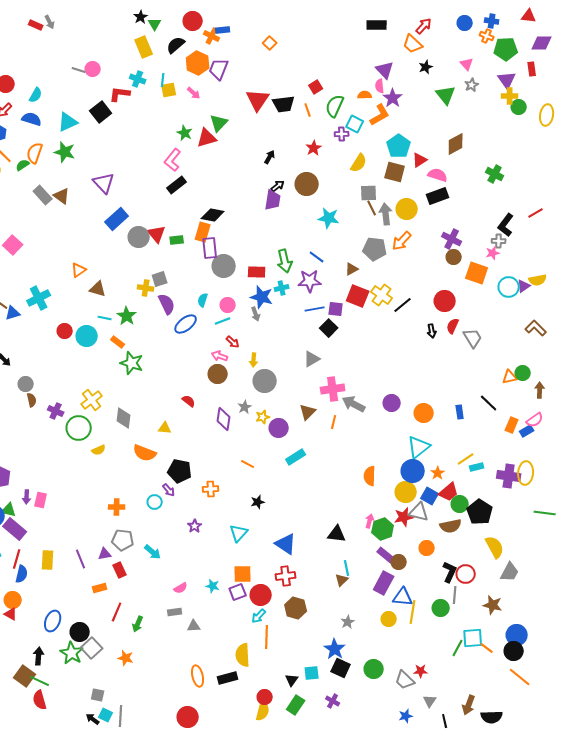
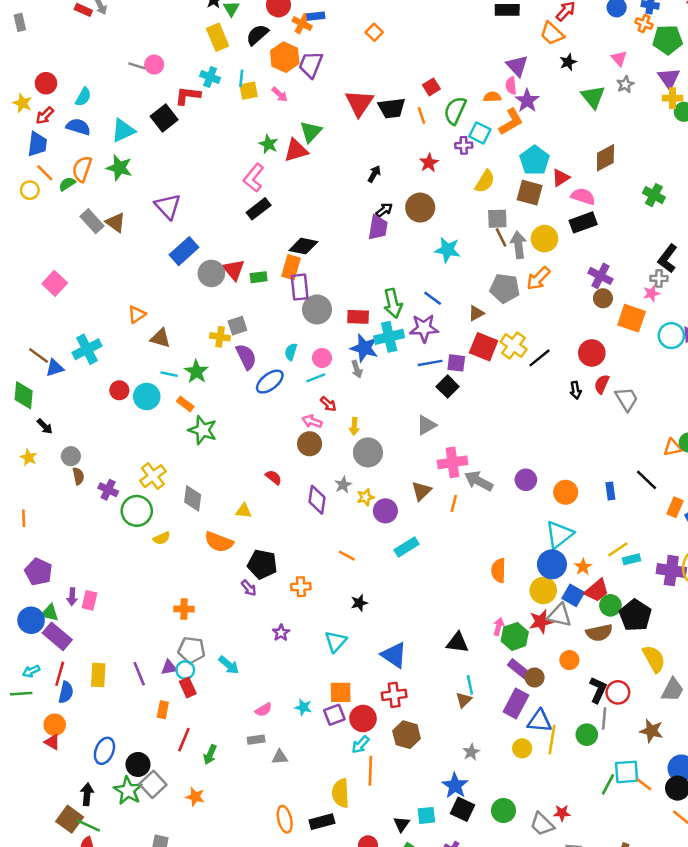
cyan cross: (282, 288) -> (389, 337), size x1.6
cyan circle: (155, 502) -> (185, 670), moved
orange rectangle: (100, 588) -> (163, 710), turned -64

